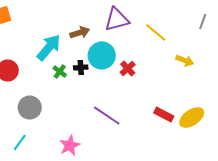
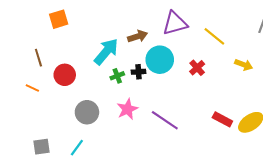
red cross: (128, 68) -> (197, 68), moved
green cross: (60, 71) -> (117, 76), turned 32
pink star: (70, 145) -> (127, 109), moved

